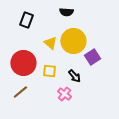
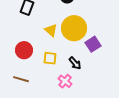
red circle: (23, 63) -> (24, 50), size x0.7
brown line: (20, 92) -> (21, 79), turned 56

